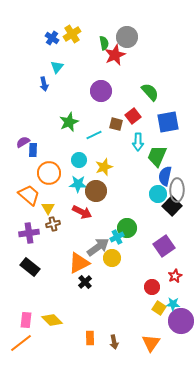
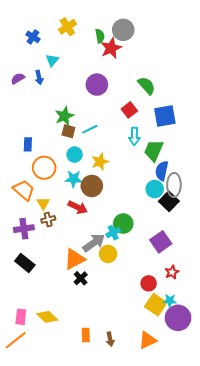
blue cross: (52, 38) -> (33, 37), moved
brown square: (116, 124) -> (68, 131), moved
purple semicircle: (23, 142) -> (18, 78), moved
yellow square: (159, 308) -> (156, 305), size x1.5
orange triangle: (151, 343) -> (148, 340), turned 30

